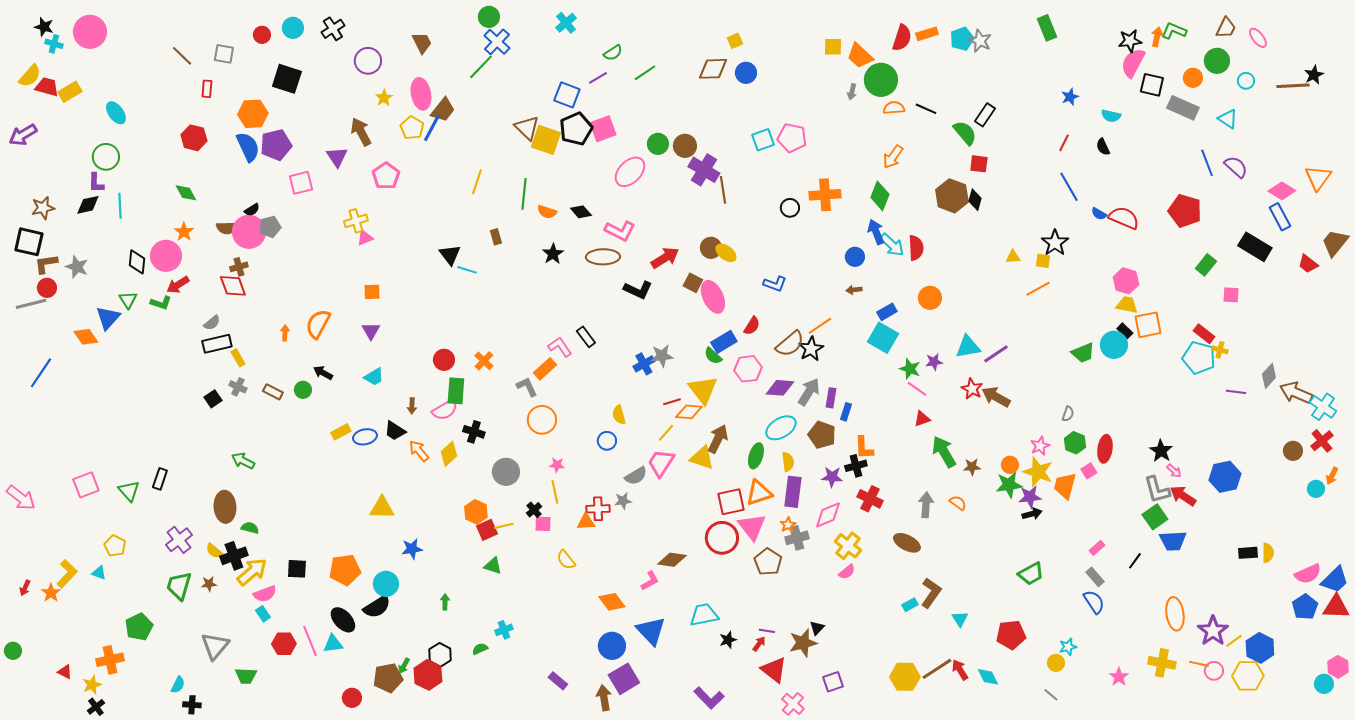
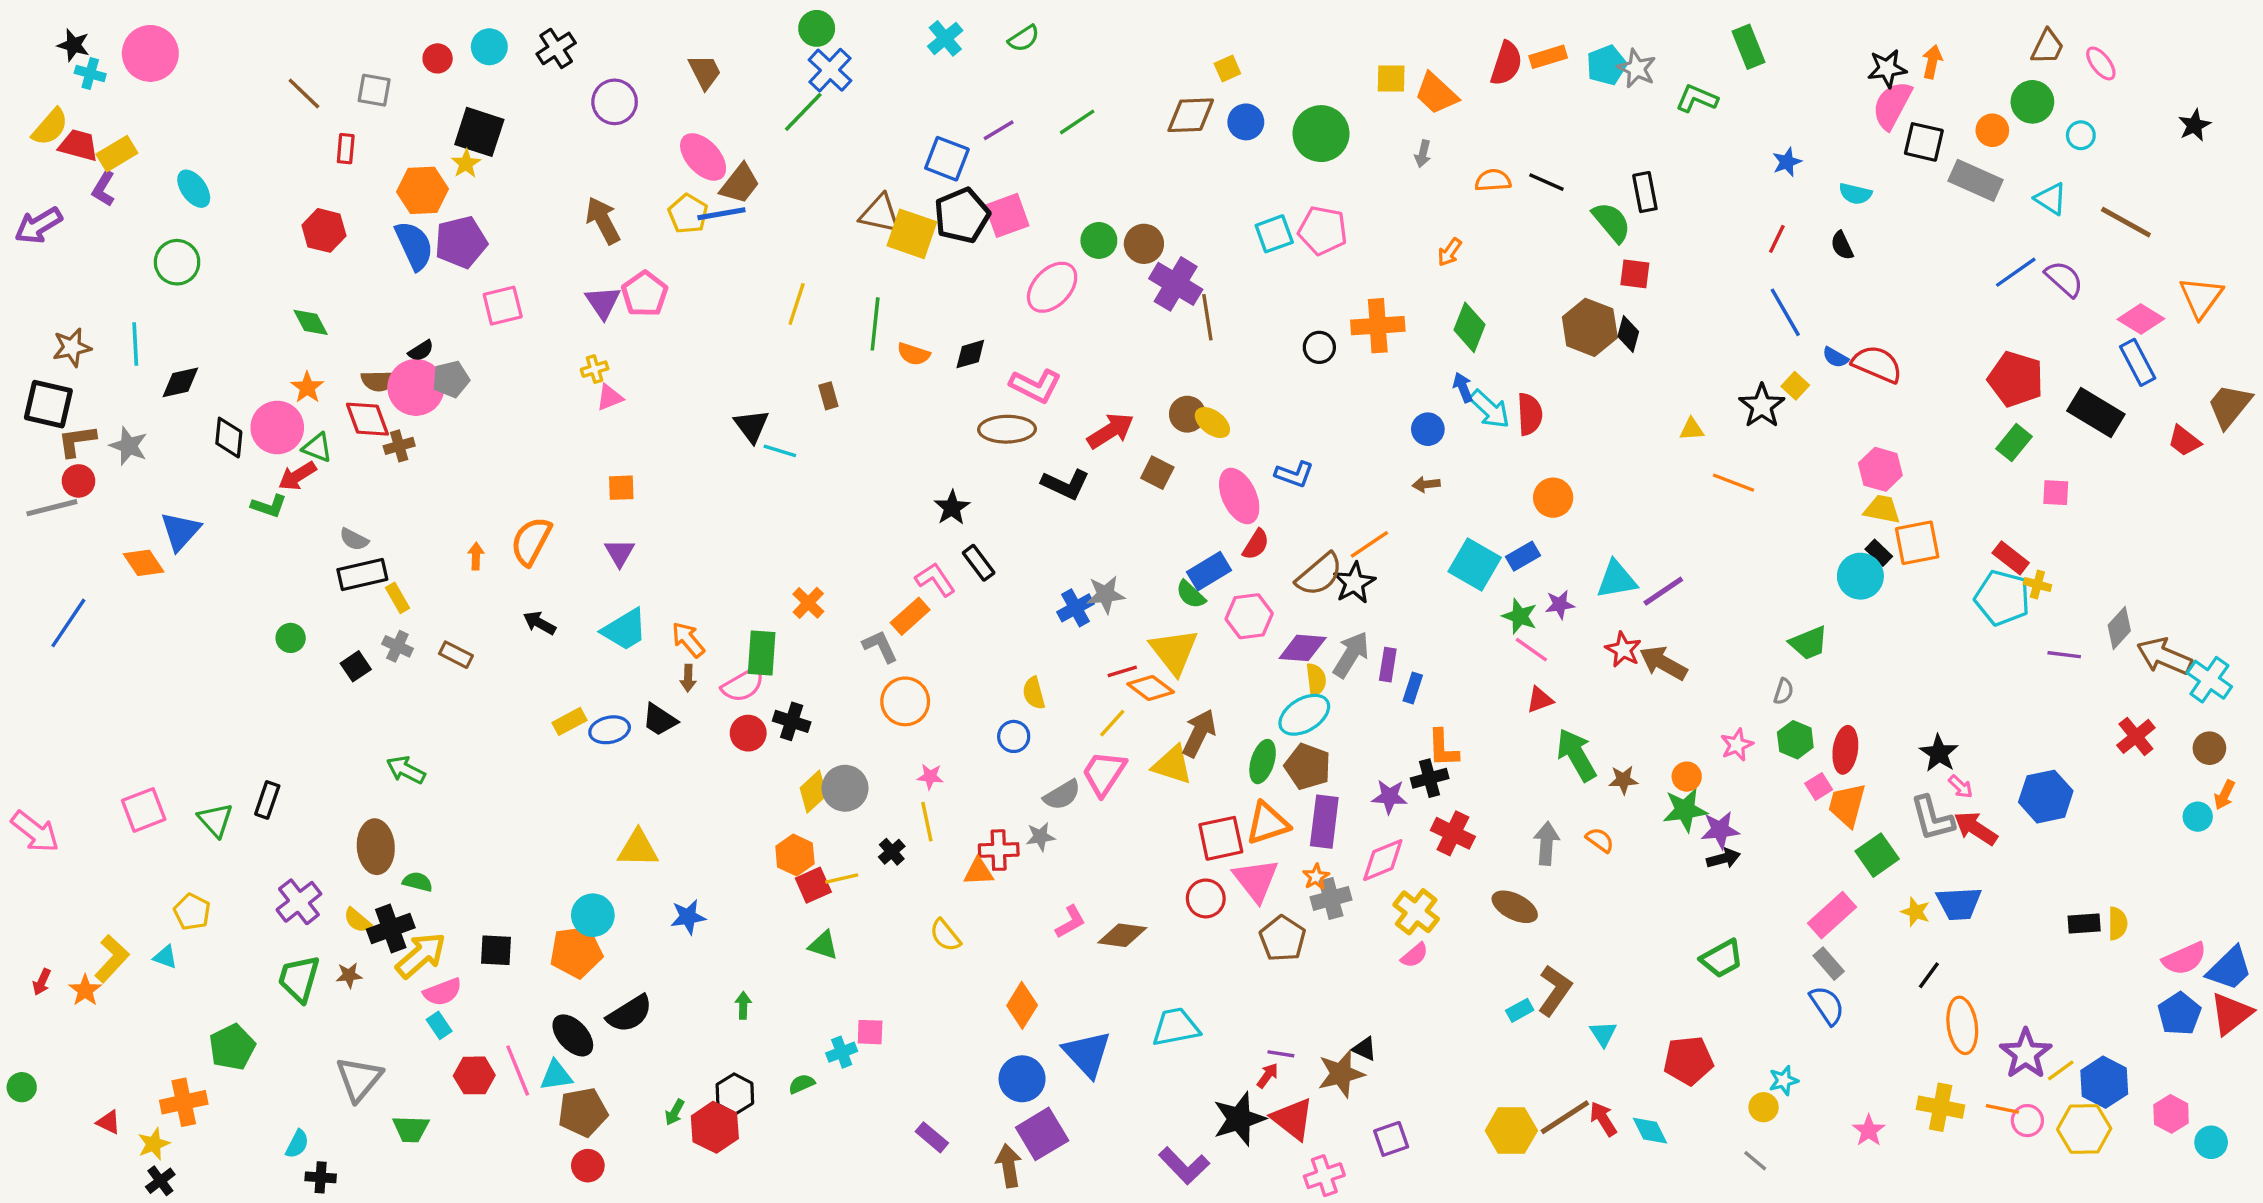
green L-shape: (1174, 31) -> (1697, 99), moved
green semicircle: (613, 53) -> (1024, 38), moved
green circle: (881, 80) -> (1321, 134), moved
brown line: (1293, 86) -> (2126, 222), moved, turned 32
pink ellipse: (421, 94) -> (703, 157), turned -32
yellow star: (384, 98) -> (466, 164), moved
black rectangle: (985, 115) -> (1645, 192), turned -45
blue line: (432, 128) -> (721, 214), turned 52
brown triangle: (527, 128) -> (880, 214), turned -32
purple triangle: (337, 157) -> (603, 302), moved
orange arrow: (893, 157) -> (1450, 252), moved, size x0.7
blue line: (1207, 163) -> (2016, 272), turned 76
purple L-shape: (96, 183) -> (104, 189), moved, turned 30
black diamond: (88, 205) -> (180, 382), moved
cyan line: (120, 206) -> (135, 344), moved
red pentagon: (1185, 211) -> (2016, 379), moved
black diamond: (581, 212) -> (970, 354), turned -65
yellow cross: (356, 221) -> (595, 369), size x0.7
blue arrow: (876, 232) -> (1463, 387), size x0.7
black star: (553, 254) -> (952, 508), moved
yellow square: (1043, 261) -> (1795, 386), moved, turned 35
red diamond: (233, 286) -> (367, 419), moved
orange line: (1038, 289) -> (1733, 483), turned 50
pink ellipse: (713, 297) -> (1239, 496), moved
green triangle: (128, 300) -> (317, 448), moved, turned -36
blue rectangle: (887, 312) -> (1523, 556), moved
gray semicircle: (212, 323) -> (354, 539), turned 66
green trapezoid: (1083, 353) -> (1809, 643), moved
red circle: (444, 360) -> (748, 733), moved
cyan trapezoid: (374, 377) -> (625, 630), size x1.4
green circle: (303, 390) -> (291, 638), moved
orange diamond: (689, 412) -> (1151, 688), turned 32
brown pentagon: (822, 435) -> (1308, 767), moved
red cross: (1322, 441) -> (2136, 736), moved
orange arrow: (419, 451) -> (688, 640), moved
brown circle: (1293, 451) -> (2209, 748), moved
yellow diamond: (449, 454) -> (813, 792), moved
yellow semicircle: (788, 462) -> (1316, 680), moved
yellow star: (1038, 472) -> (1915, 912), moved, size x0.6
orange trapezoid: (1065, 486) -> (1847, 805), moved
green square: (1155, 517) -> (1877, 855), moved
pink square: (543, 524) -> (870, 1032), moved
red circle: (722, 538) -> (1206, 898), size x0.7
pink rectangle: (1097, 548) -> (1832, 915), size x1.8
black line: (1135, 561) -> (1929, 975), moved
pink L-shape: (650, 581) -> (1070, 922), moved
cyan circle: (386, 584) -> (593, 915), moved
orange diamond: (612, 602) -> (1022, 1005), turned 68
red triangle: (1336, 607) -> (2231, 1014), turned -40
black triangle: (817, 628) -> (1364, 1049), turned -49
black star: (728, 640) -> (1239, 1119), moved, size x1.8
pink hexagon: (1338, 667) -> (2171, 1114), moved
brown pentagon: (388, 678) -> (583, 1112), moved
pink cross: (793, 704) -> (1324, 1176), turned 30

